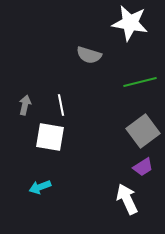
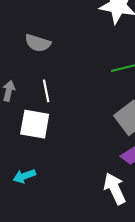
gray semicircle: (89, 55) -> (38, 43), moved

